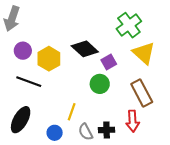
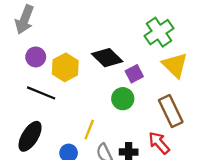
red arrow: (133, 121) -> (159, 143), turned 140

